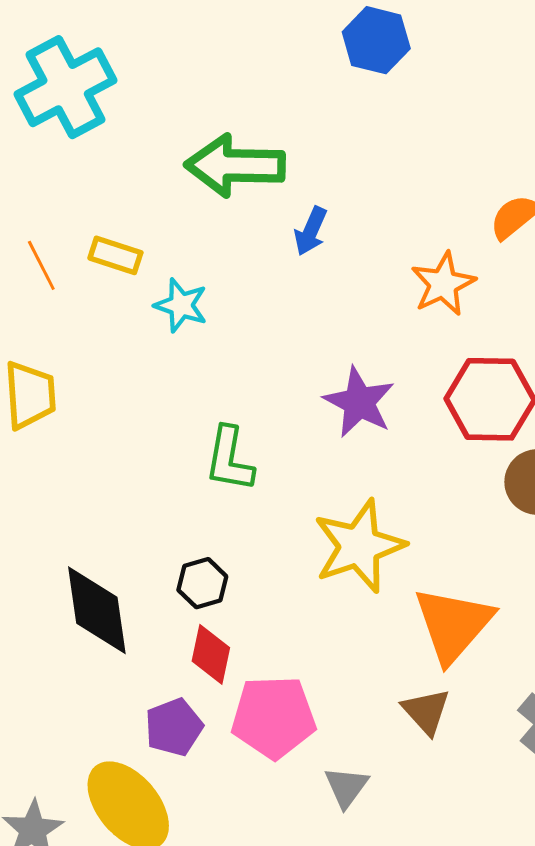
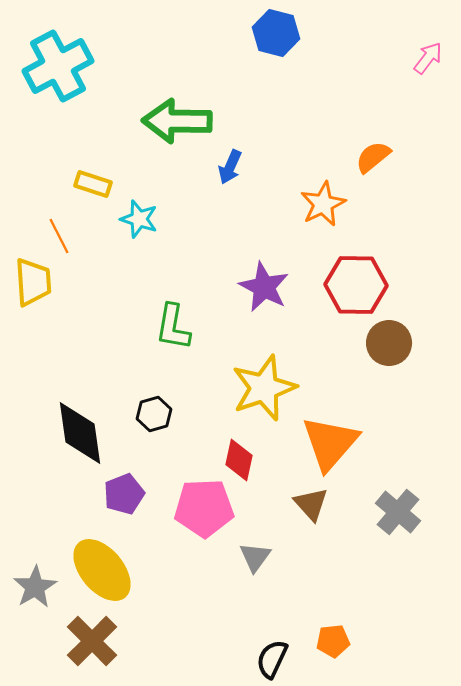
orange line: (41, 265) -> (59, 236), moved
red diamond: (211, 654) -> (239, 460), moved
purple pentagon: (174, 727) -> (124, 494), moved

